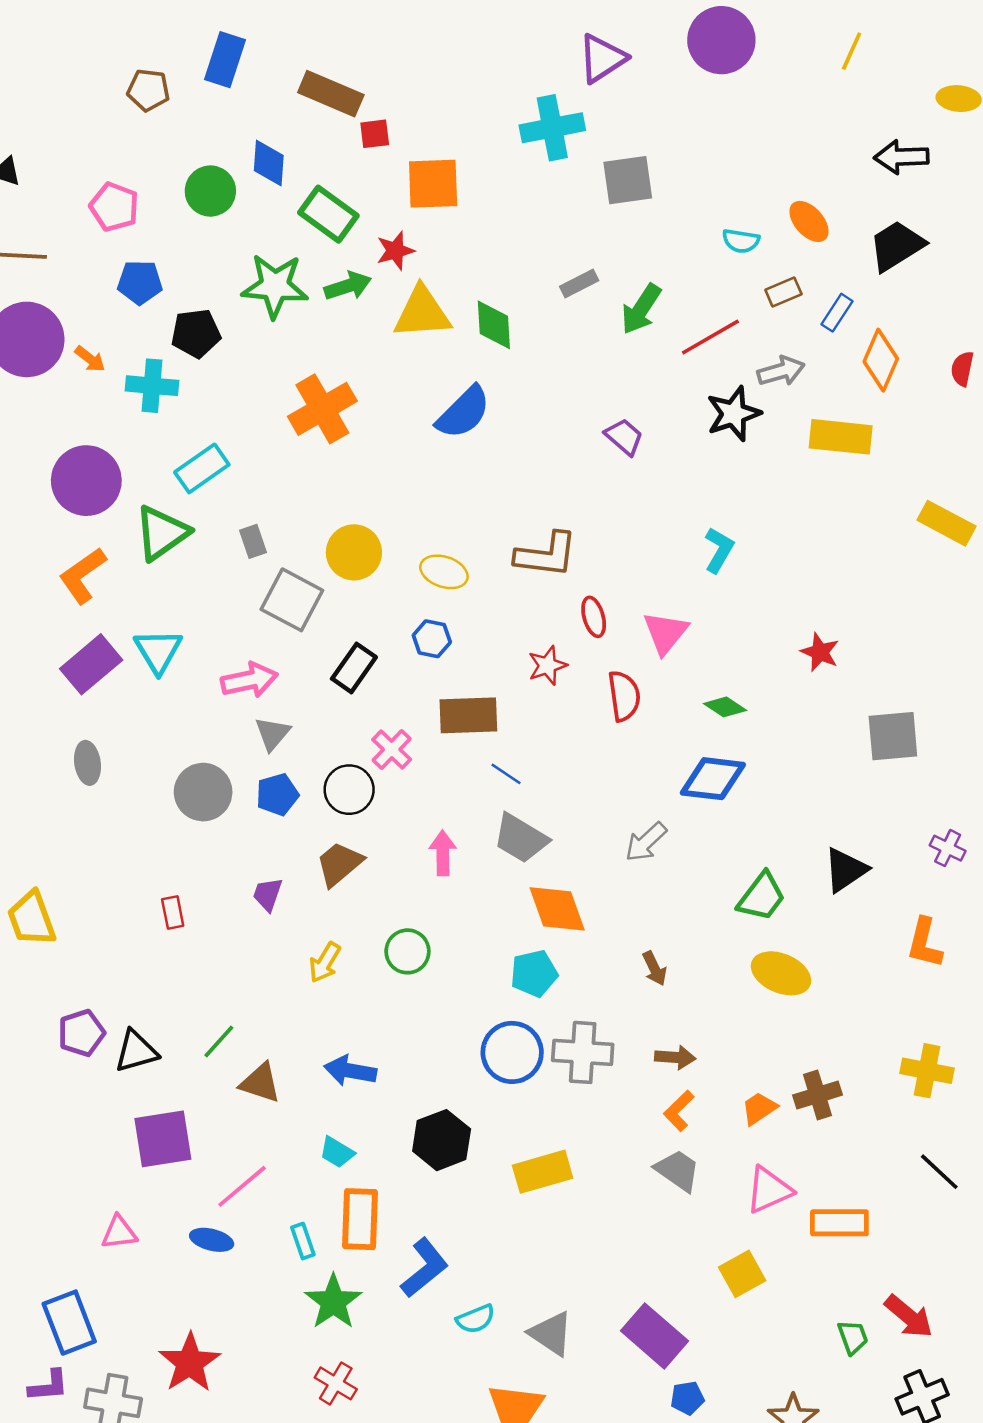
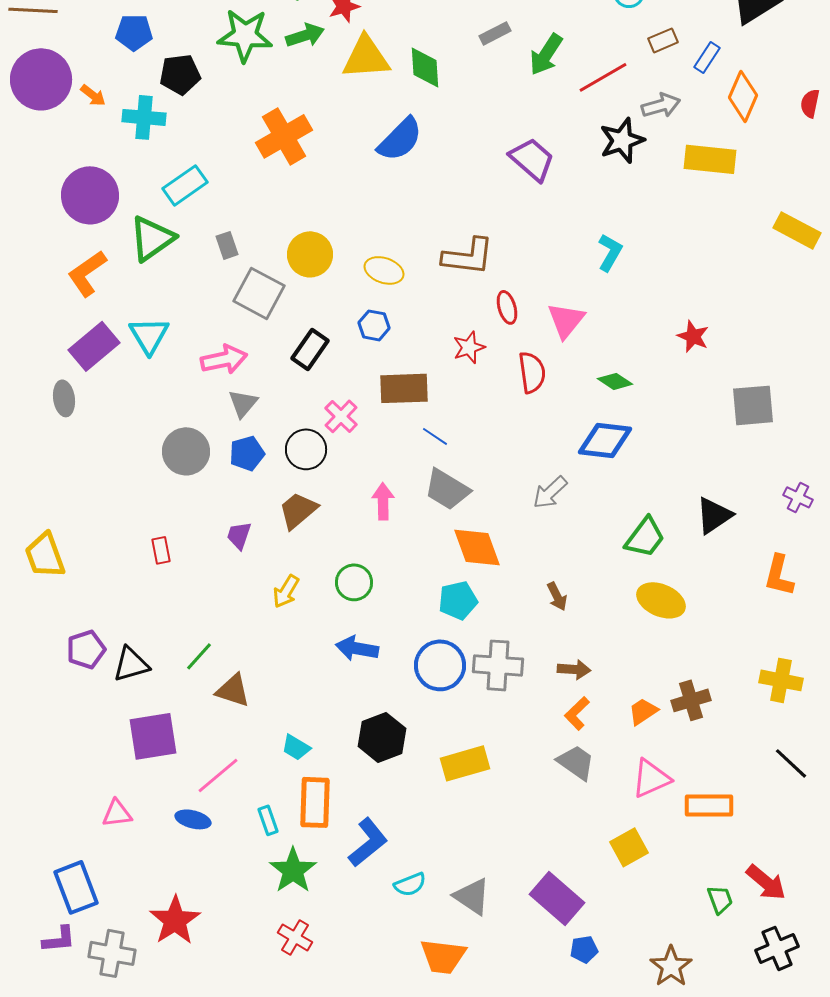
purple trapezoid: (624, 437) -> (532, 159), size x1.4
gray ellipse: (87, 763) -> (64, 398), moved
blue arrow: (350, 1071) -> (357, 648), moved

